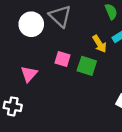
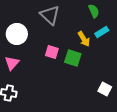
white circle: (31, 24) -> (17, 34), moved
pink triangle: (29, 74) -> (12, 63), moved

